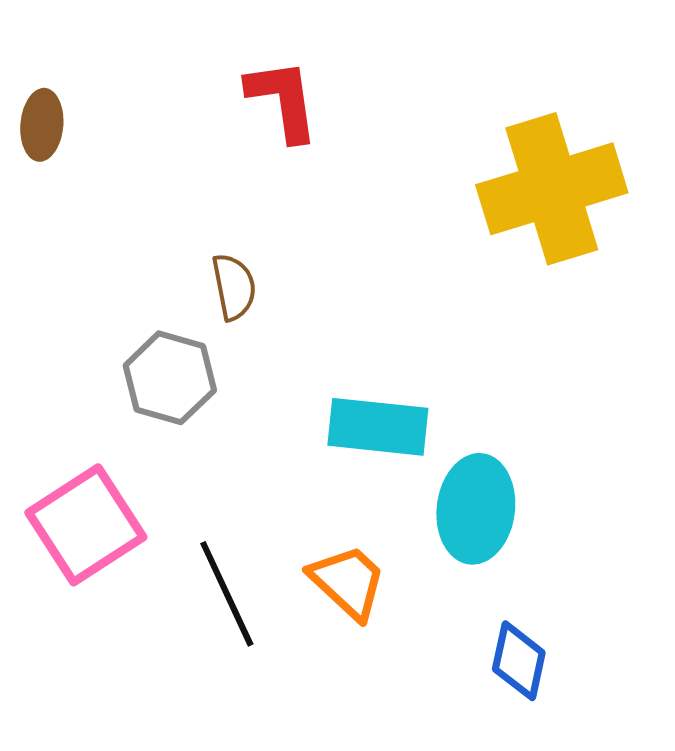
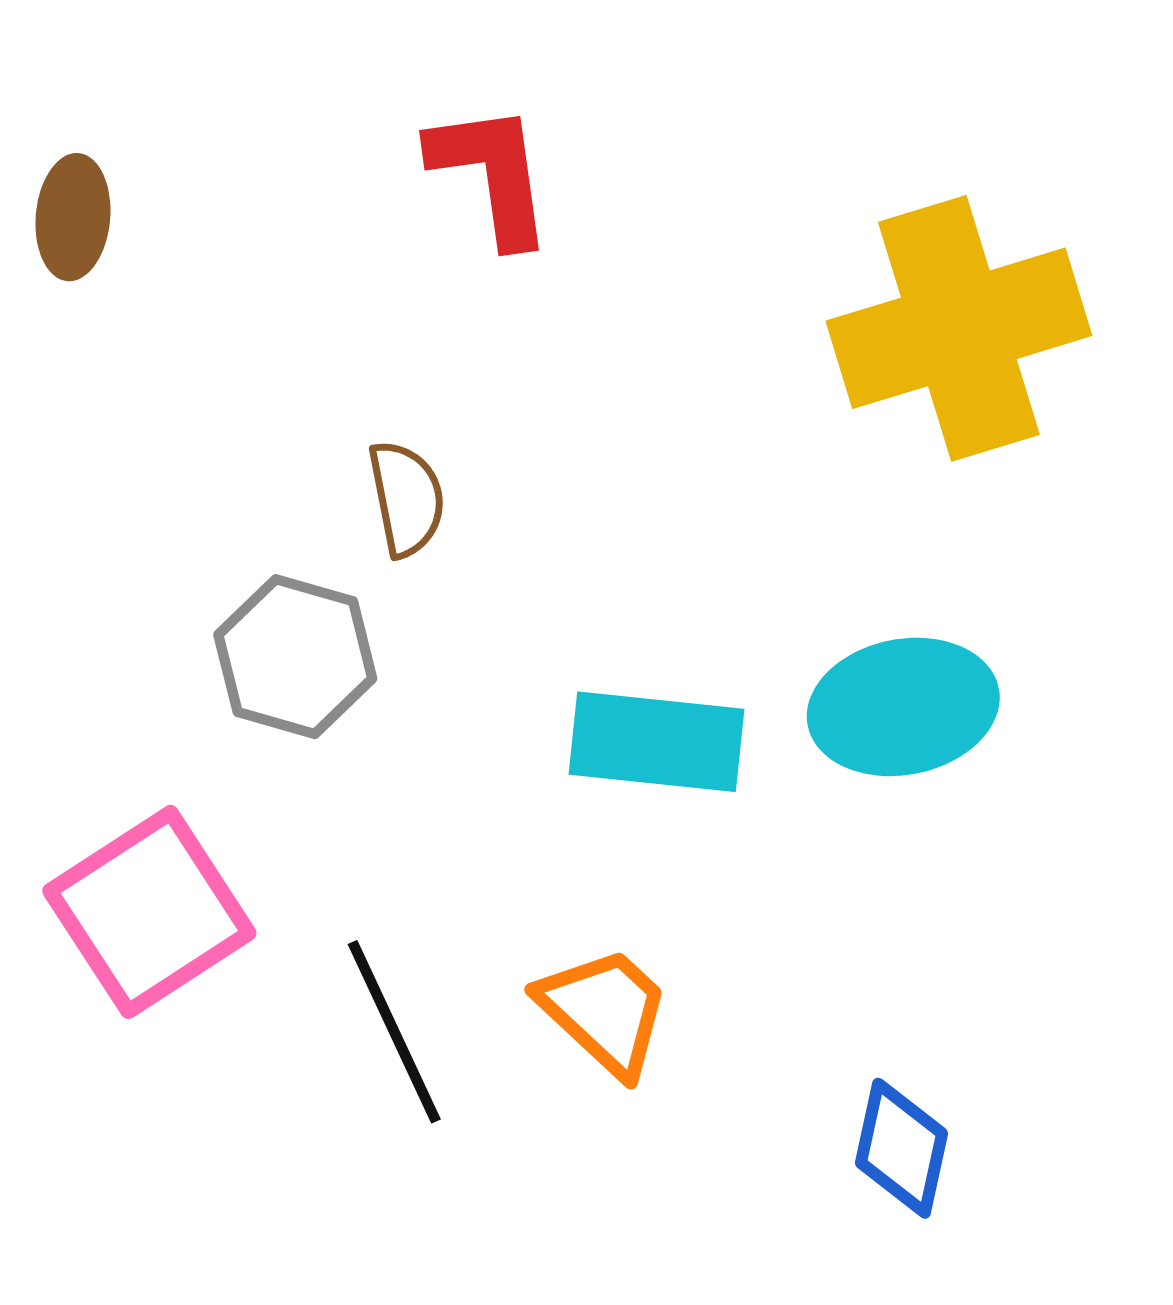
cyan ellipse: (476, 509) -> (903, 707), moved, turned 72

